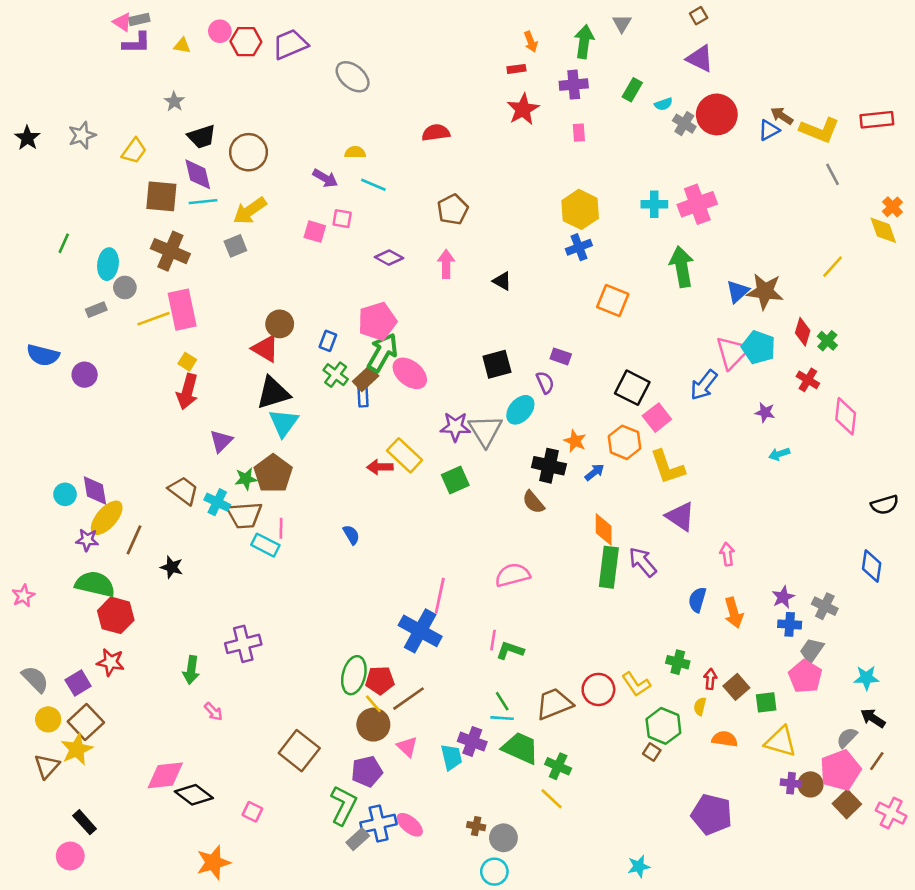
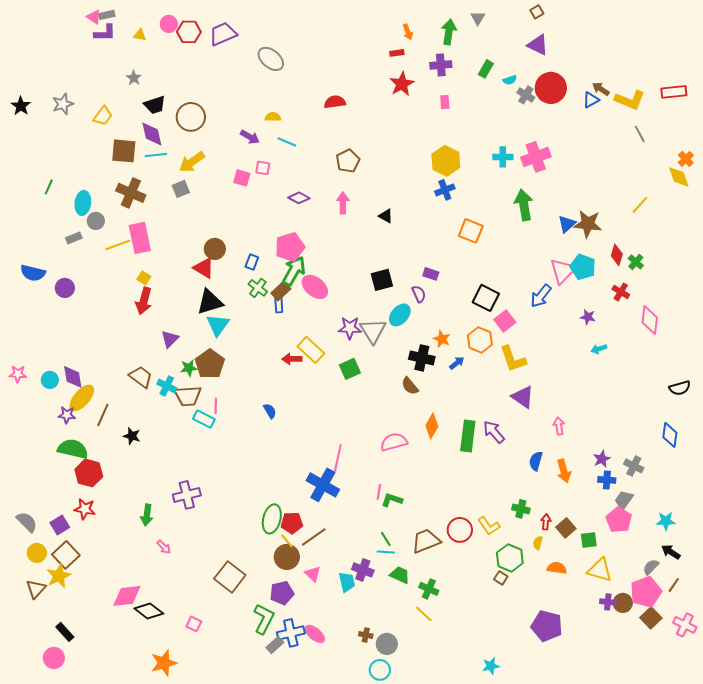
orange diamond: (604, 529) -> (432, 426), moved, turned 30
pink star: (23, 596) -> (18, 374), moved, turned 30
green trapezoid: (520, 748) -> (400, 575), size x0.7

